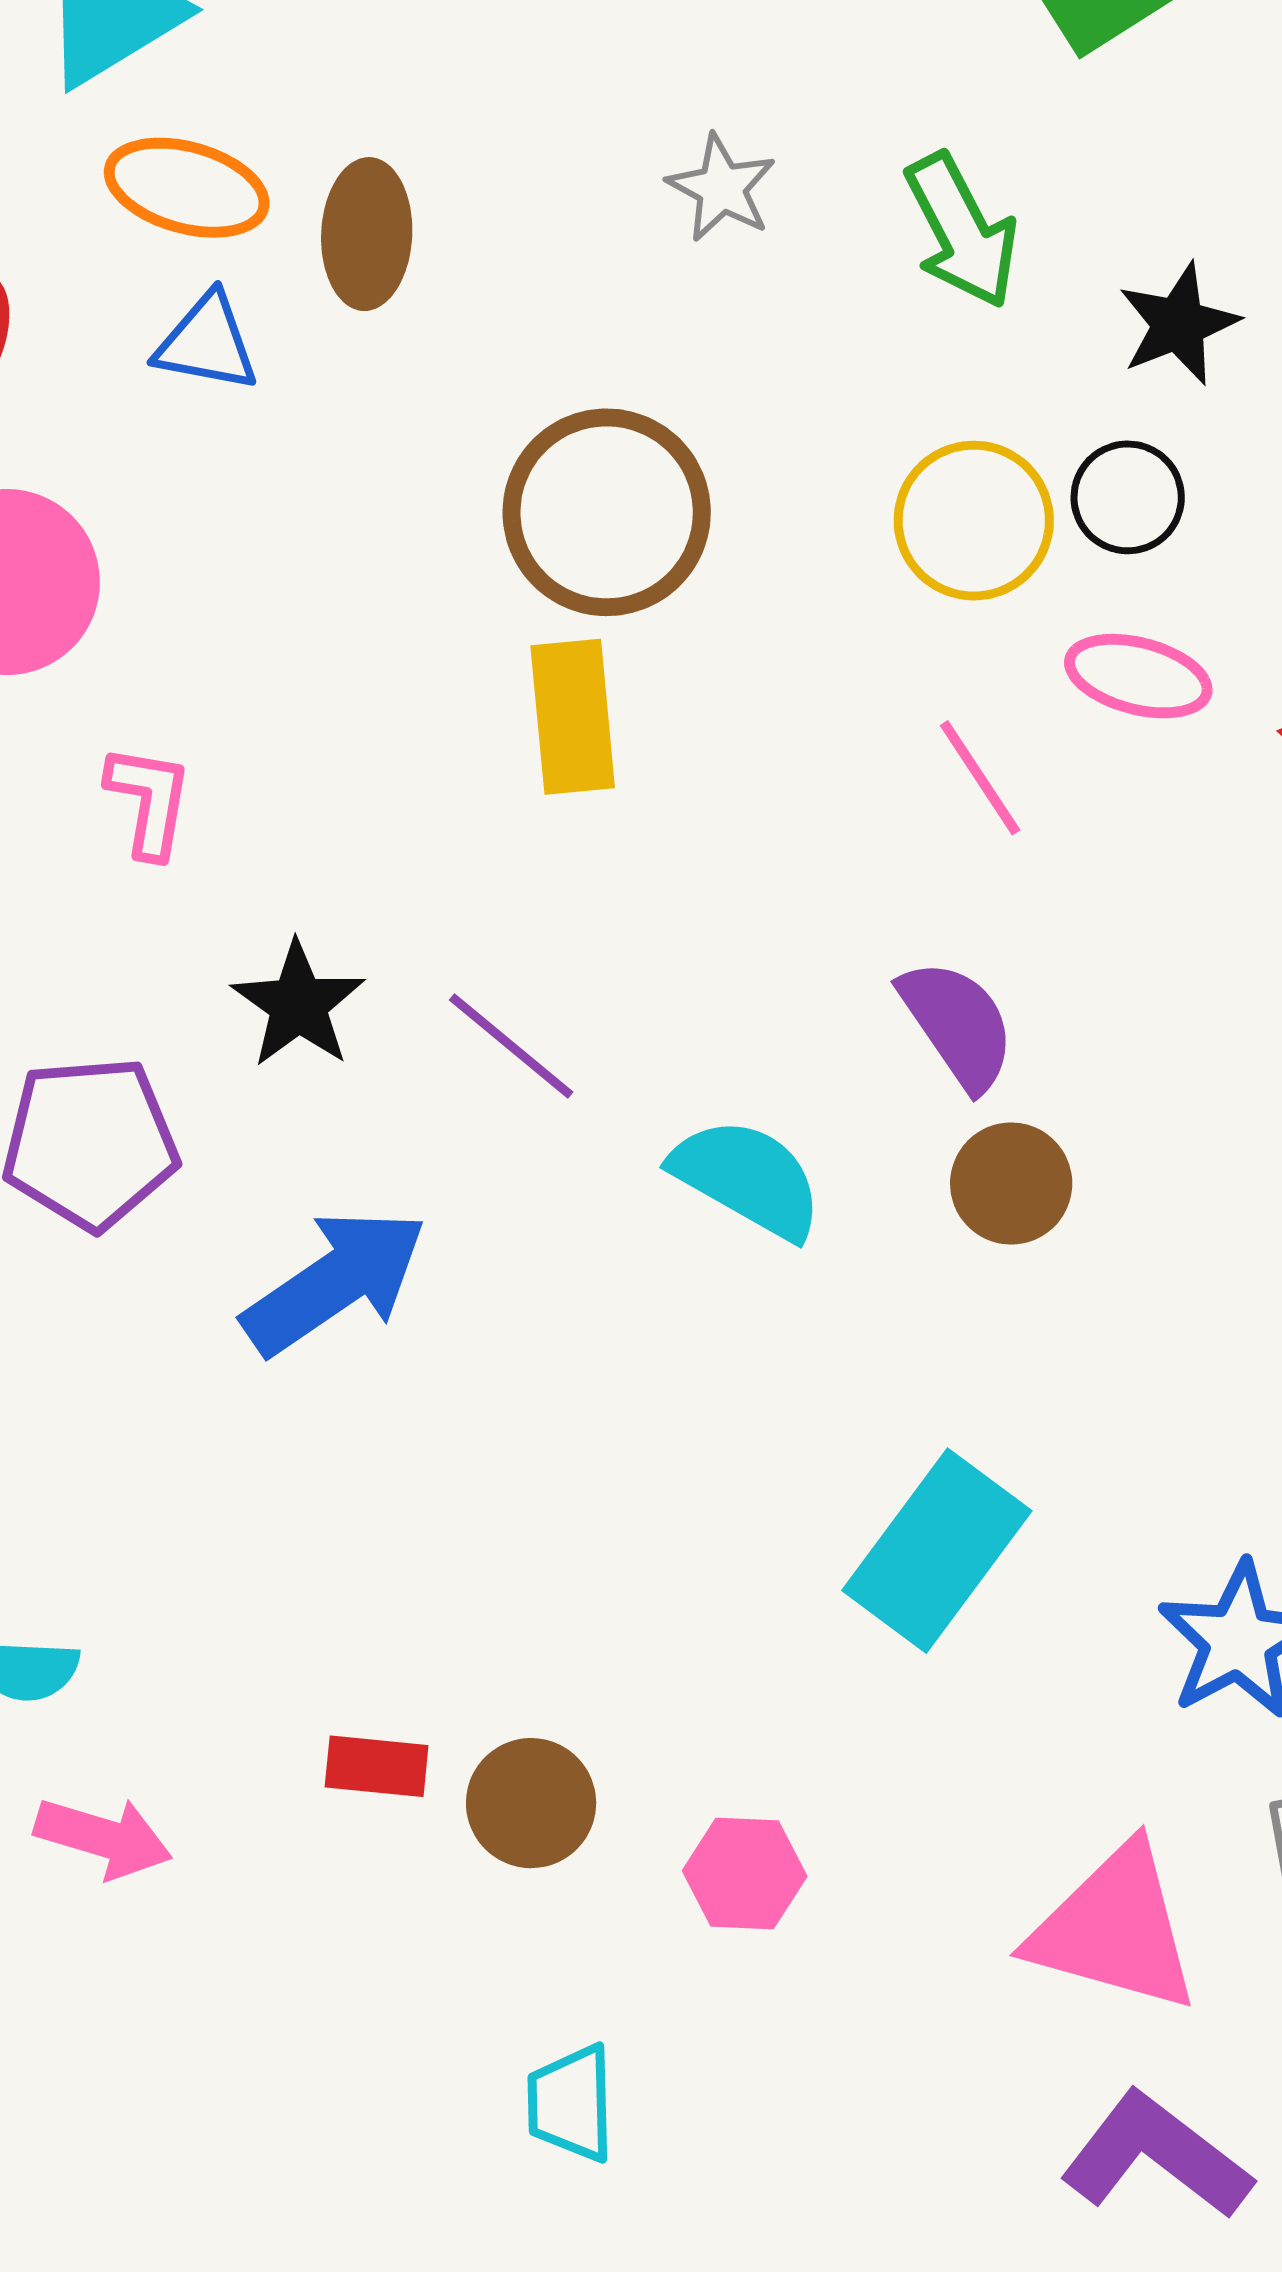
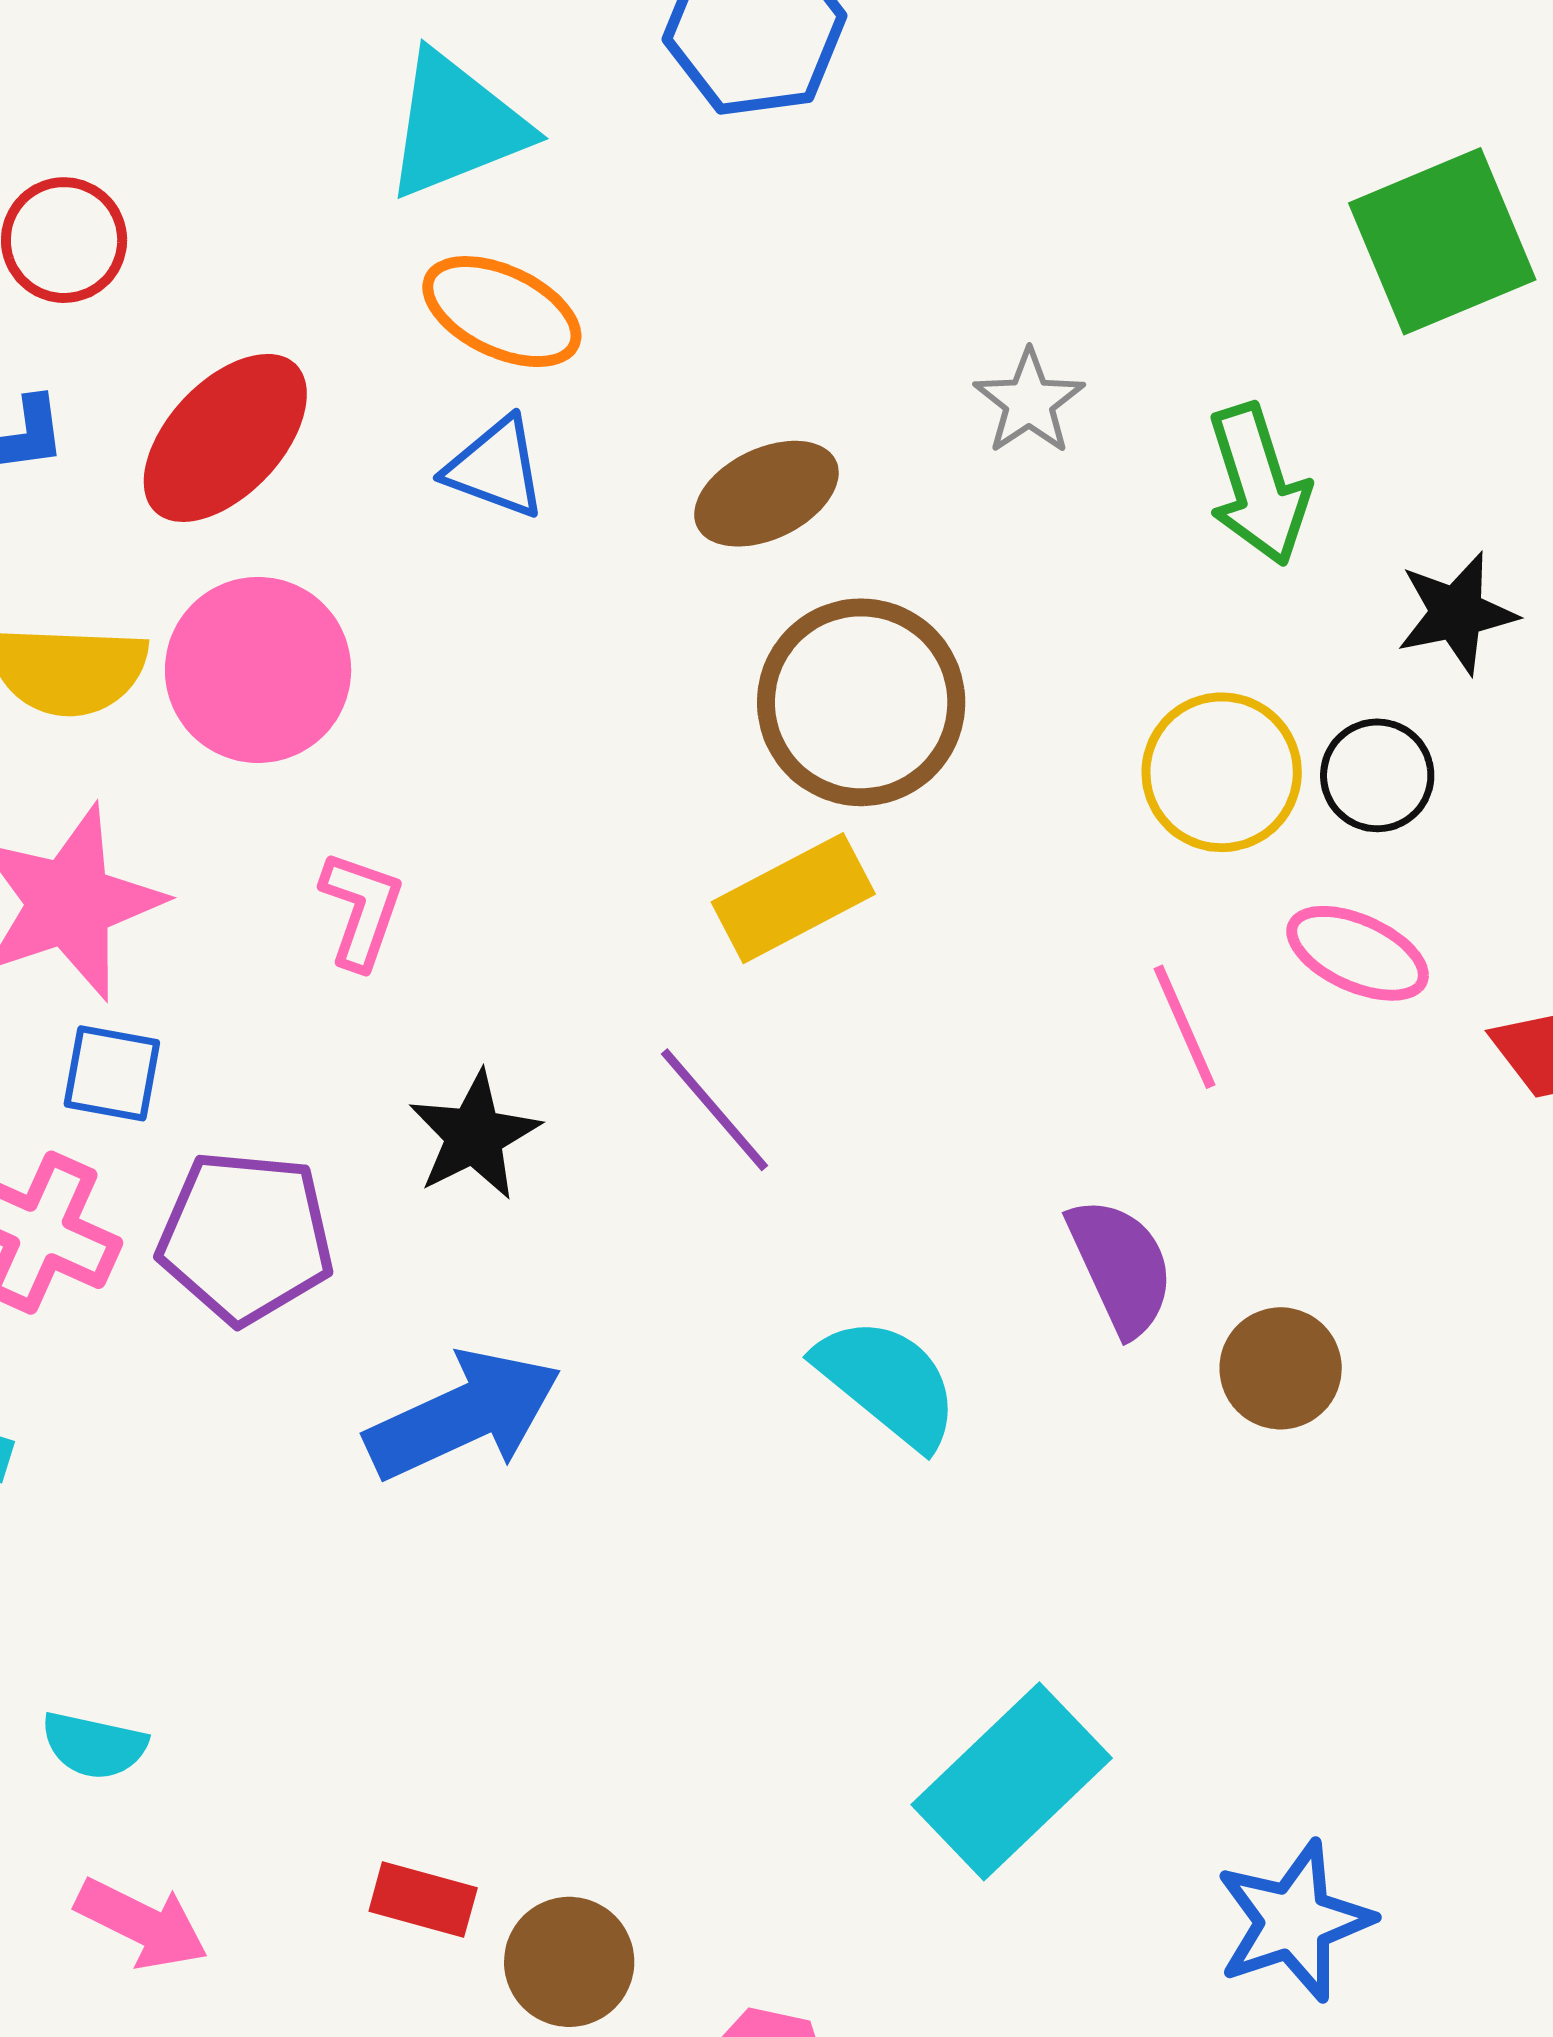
brown ellipse: (367, 234) -> (766, 494), moved, turned 52
yellow rectangle: (573, 717) -> (793, 898), turned 58
purple line: (511, 1046) -> (715, 1110), moved
brown circle: (1011, 1184) -> (1281, 1368), moved

